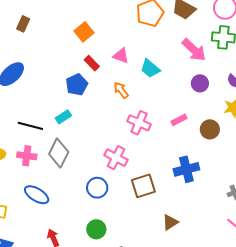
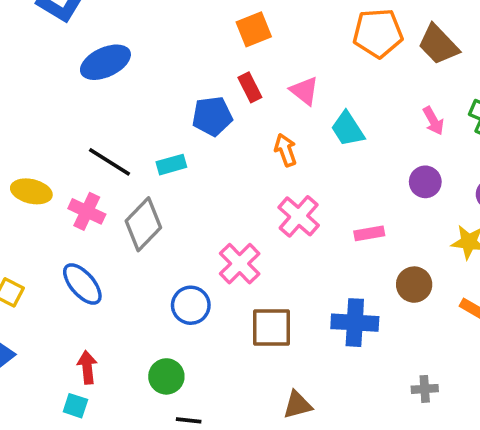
pink arrow: (194, 50) -> (433, 121), size x0.6
brown circle: (210, 129) -> (414, 285), moved

